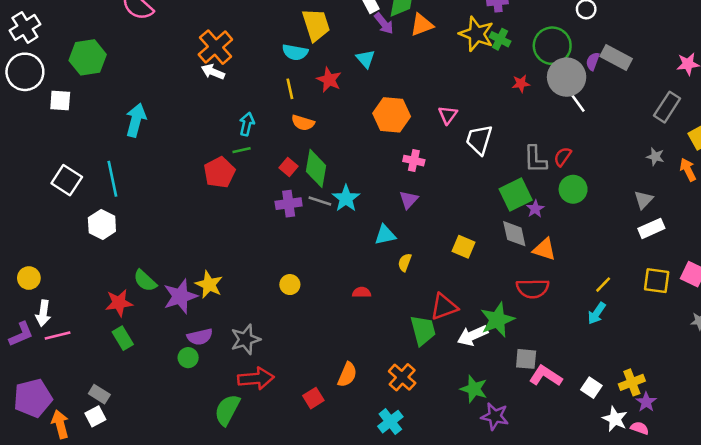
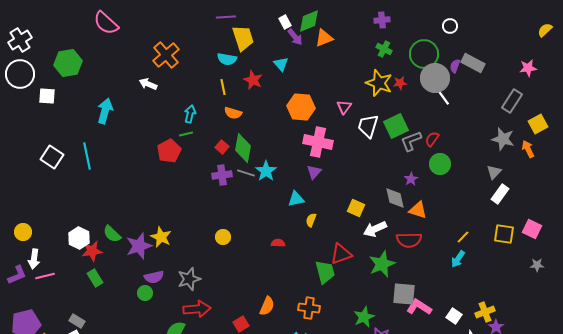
yellow star: (477, 34) -> (379, 83), moved
white arrow: (213, 72) -> (148, 84), moved
gray star: (655, 157) -> (503, 139), size x1.6
gray L-shape: (535, 159) -> (411, 141), turned 70
pink cross: (414, 161) -> (318, 142), size x1.8
green square: (516, 194) -> (396, 126), moved
white hexagon: (102, 225) -> (79, 238), moved
white rectangle: (651, 228) -> (500, 194), turned -30
white arrow: (473, 335) -> (375, 229), moved
gray square: (526, 359) -> (404, 294), size x1.4
orange cross: (402, 377) -> (309, 308), turned -35
green star: (474, 389) -> (364, 317), turned 30

